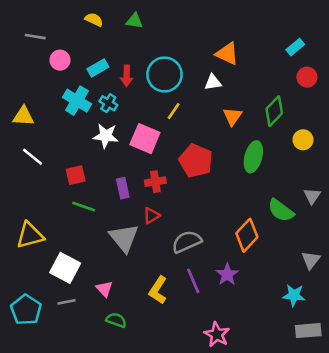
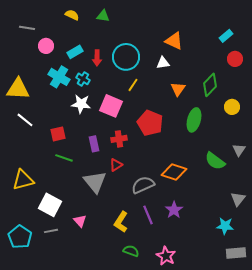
yellow triangle: (23, 116) -> (18, 89), size x1.4
orange diamond: (247, 235) -> (174, 172), moved, turned 65
green semicircle: (116, 320) -> (131, 251), moved

